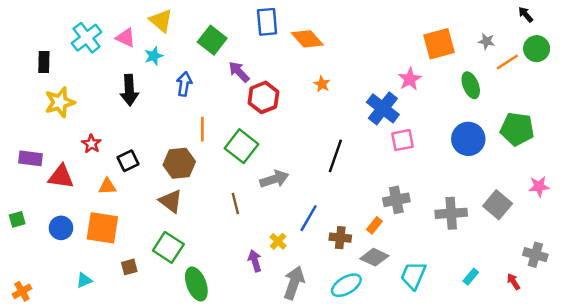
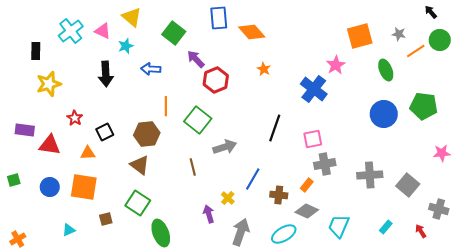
blue arrow: (184, 84) -> (151, 69), turned -96
pink square: (402, 140) -> (313, 139), moved
gray square: (498, 205) -> (408, 185), moved

